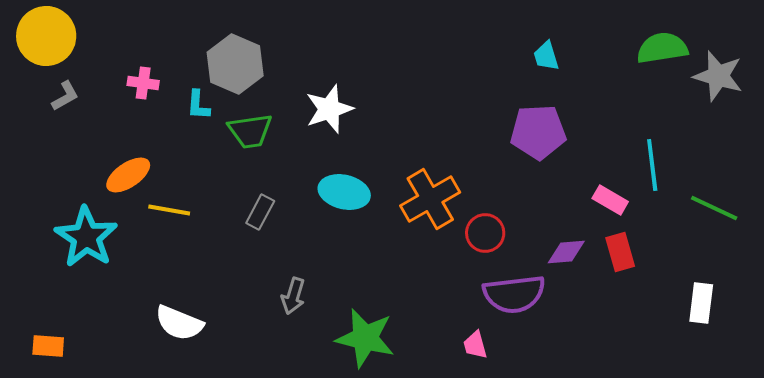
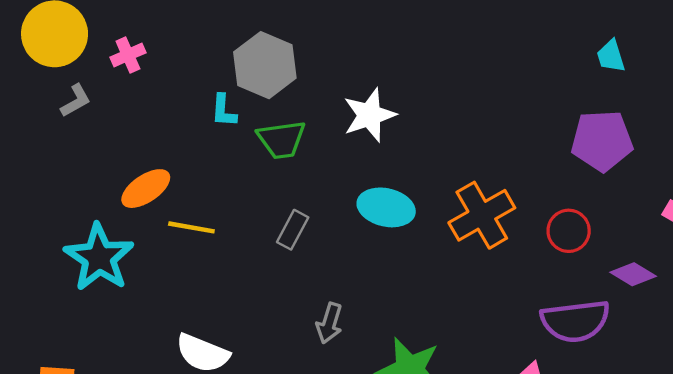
pink cross: (143, 83) -> (128, 55), moved, turned -32
red circle: (485, 233) -> (569, 231), moved
purple diamond: (566, 252) -> (633, 274), turned 36

